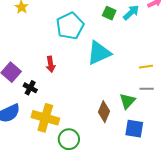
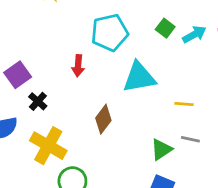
red arrow: (51, 64) -> (78, 66), moved
yellow line: (146, 67) -> (184, 104), moved
brown diamond: (104, 112) -> (103, 119), moved

